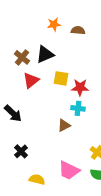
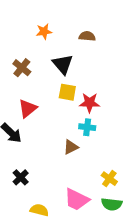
orange star: (54, 24) -> (44, 32), moved
black triangle: (45, 54) -> (63, 64), moved, turned -48
red triangle: (31, 80) -> (28, 109), moved

